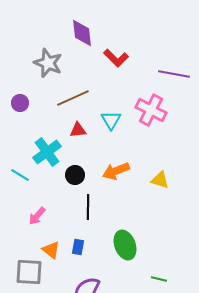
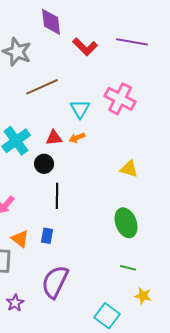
purple line: (174, 74) -> (132, 42), moved
red triangle: (78, 130) -> (54, 138), moved
orange arrow: (116, 171) -> (77, 138), moved, size x0.6
green ellipse: (125, 245) -> (126, 223), moved

